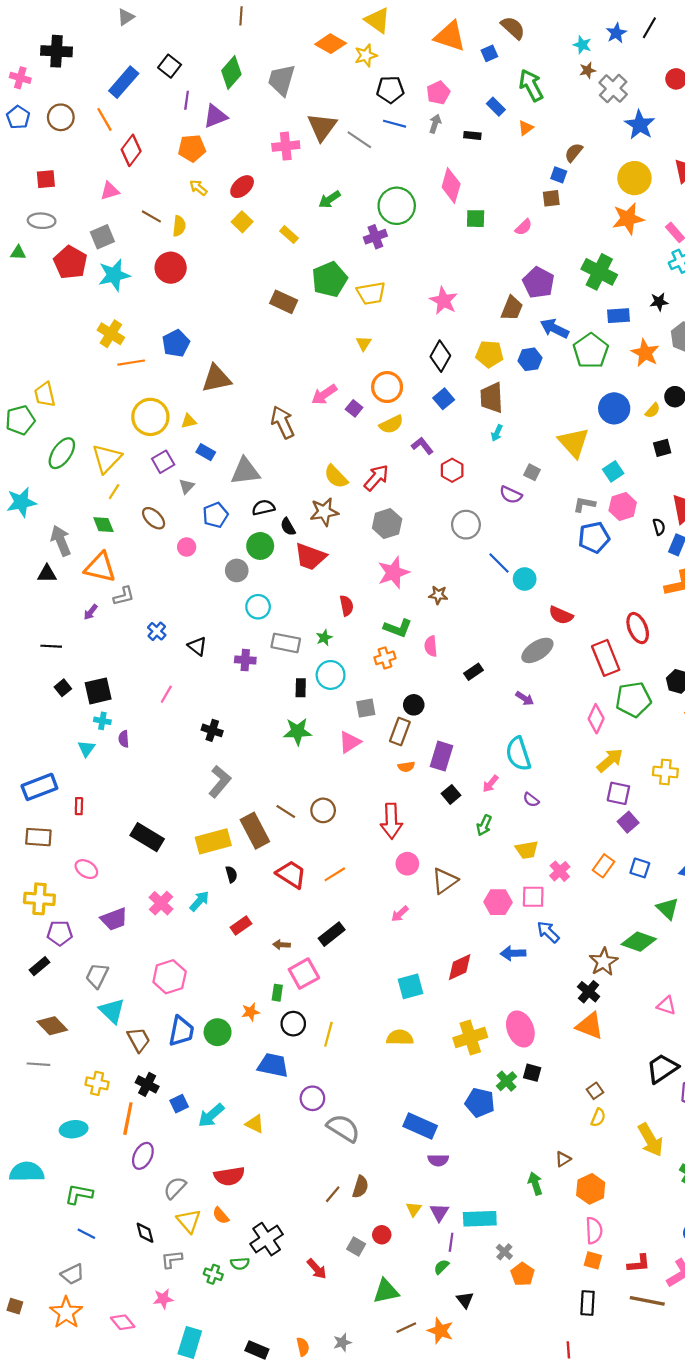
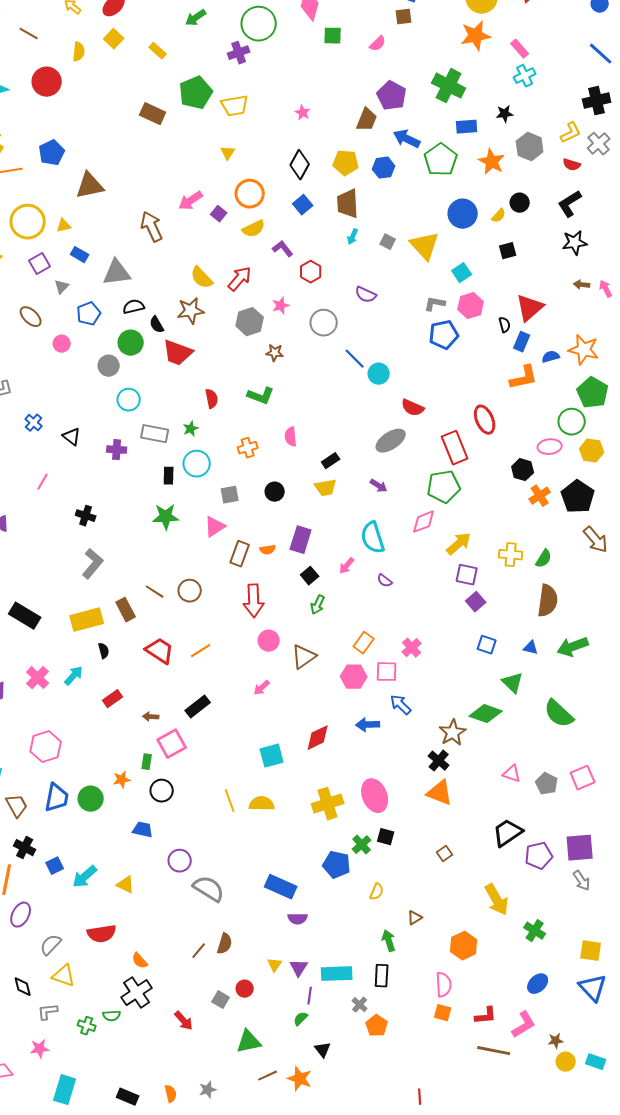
yellow semicircle: (179, 226) -> (79, 52), moved
pink star: (444, 301) -> (303, 113), size x0.6
gray square: (532, 472) -> (388, 242), moved
pink star: (393, 573) -> (281, 306), moved, size x0.6
brown star: (438, 595) -> (275, 353), moved
green L-shape: (398, 628) -> (261, 396), moved
green pentagon: (633, 699) -> (444, 487), moved
pink diamond: (596, 719) -> (424, 522), moved, turned 44
brown rectangle: (400, 731) -> (240, 554), moved
green arrow: (484, 825) -> (318, 605), moved
brown rectangle: (255, 831) -> (126, 610), size x0.7
yellow trapezoid: (527, 850) -> (326, 488), moved
orange rectangle: (604, 866) -> (364, 643), moved
yellow line: (328, 1034) -> (230, 801), moved, turned -35
blue trapezoid: (273, 1065) -> (143, 830), size x0.7
yellow semicircle: (598, 1117) -> (377, 892), moved
orange hexagon: (591, 1189) -> (464, 946), moved
orange semicircle: (221, 1216) -> (140, 961), moved
yellow triangle: (189, 1221) -> (64, 976), turned -30
black rectangle: (588, 1303) -> (382, 976), moved

